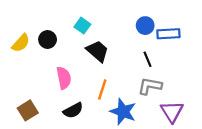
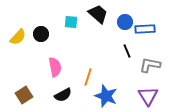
cyan square: (82, 26) -> (71, 22), turned -32
black trapezoid: (98, 51) -> (98, 14), moved
gray L-shape: (150, 86) -> (150, 65), moved

